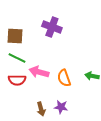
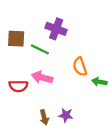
green line: (17, 58) -> (40, 49), moved
orange semicircle: (64, 78) -> (80, 67), moved

